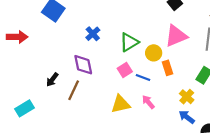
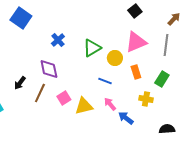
orange rectangle: (167, 68) -> (136, 72), moved
pink square: (125, 70) -> (64, 98), moved
yellow cross: (187, 97) -> (146, 99), turned -32
blue arrow: (187, 117) -> (126, 118), moved

